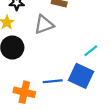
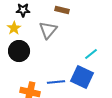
gray triangle: (44, 25) -> (48, 30), turned -30

